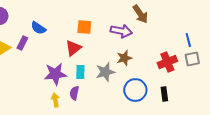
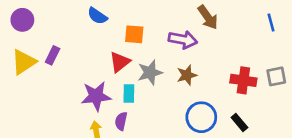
blue semicircle: (38, 28) -> (97, 16), moved
blue line: (188, 40) -> (271, 22), moved
red cross: (167, 62) -> (243, 80), turned 30
gray star: (105, 72) -> (150, 72), moved
black rectangle: (164, 94) -> (239, 122), turned -32

